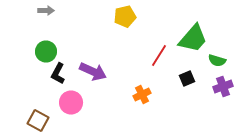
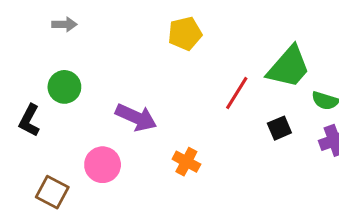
black L-shape: (58, 74) -> (29, 120), moved
orange cross: (142, 94) -> (186, 162), moved, turned -36

